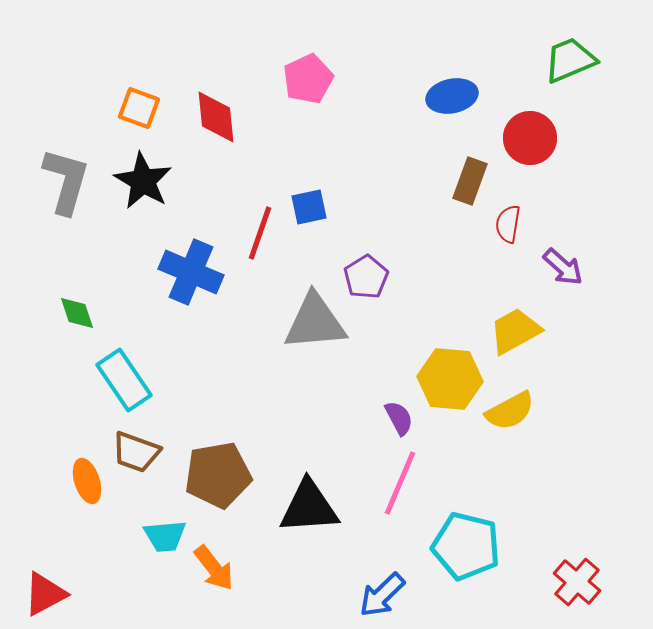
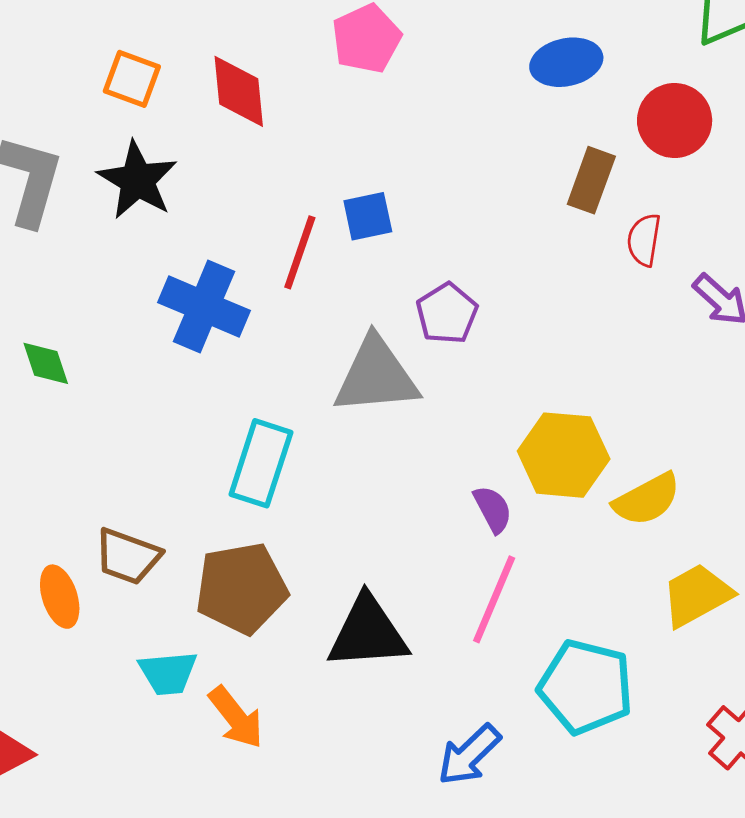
yellow trapezoid: (515, 331) -> (697, 595), moved
cyan rectangle: (124, 380) -> (261, 463), moved, turned 52

